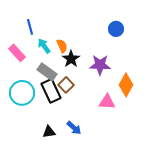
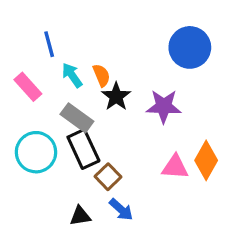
blue circle: (116, 29) -> (190, 47), size x1.6
brown square: (66, 85) -> (108, 177), moved
orange diamond: (126, 85) -> (206, 160), moved

